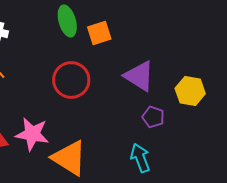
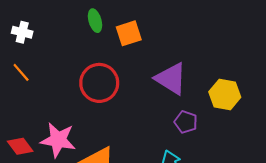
green ellipse: (67, 21) -> (95, 21), size x0.7

